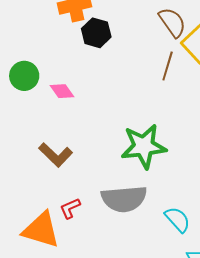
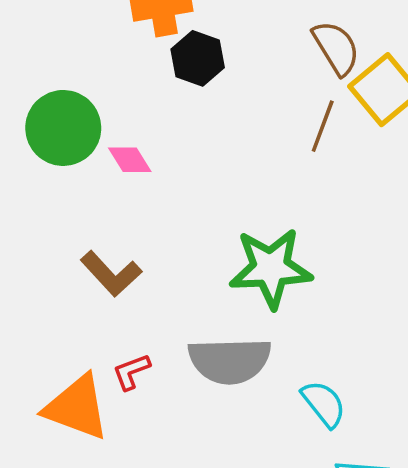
green circle: (24, 76) -> (63, 128), size x1.4

